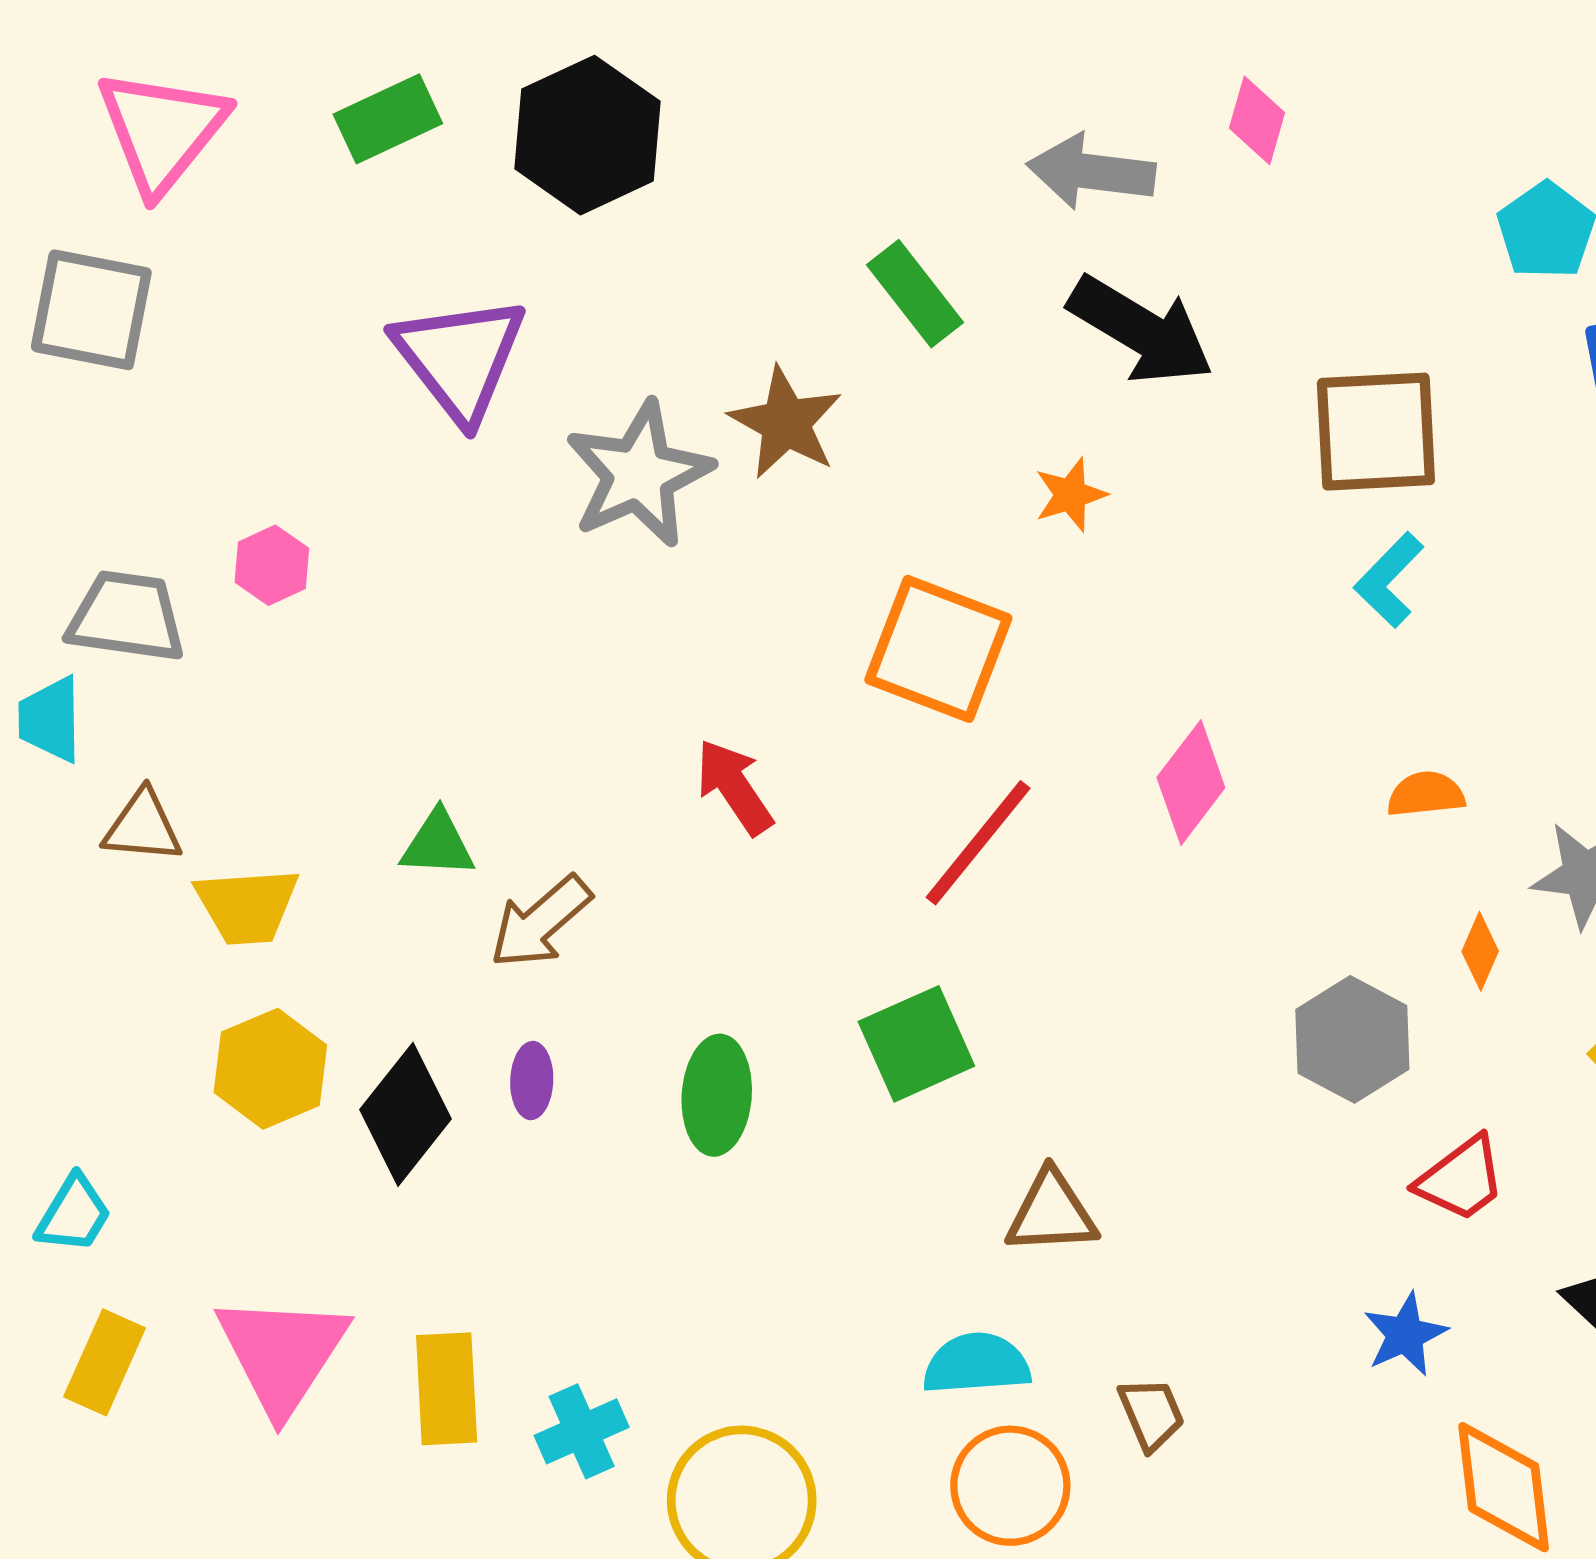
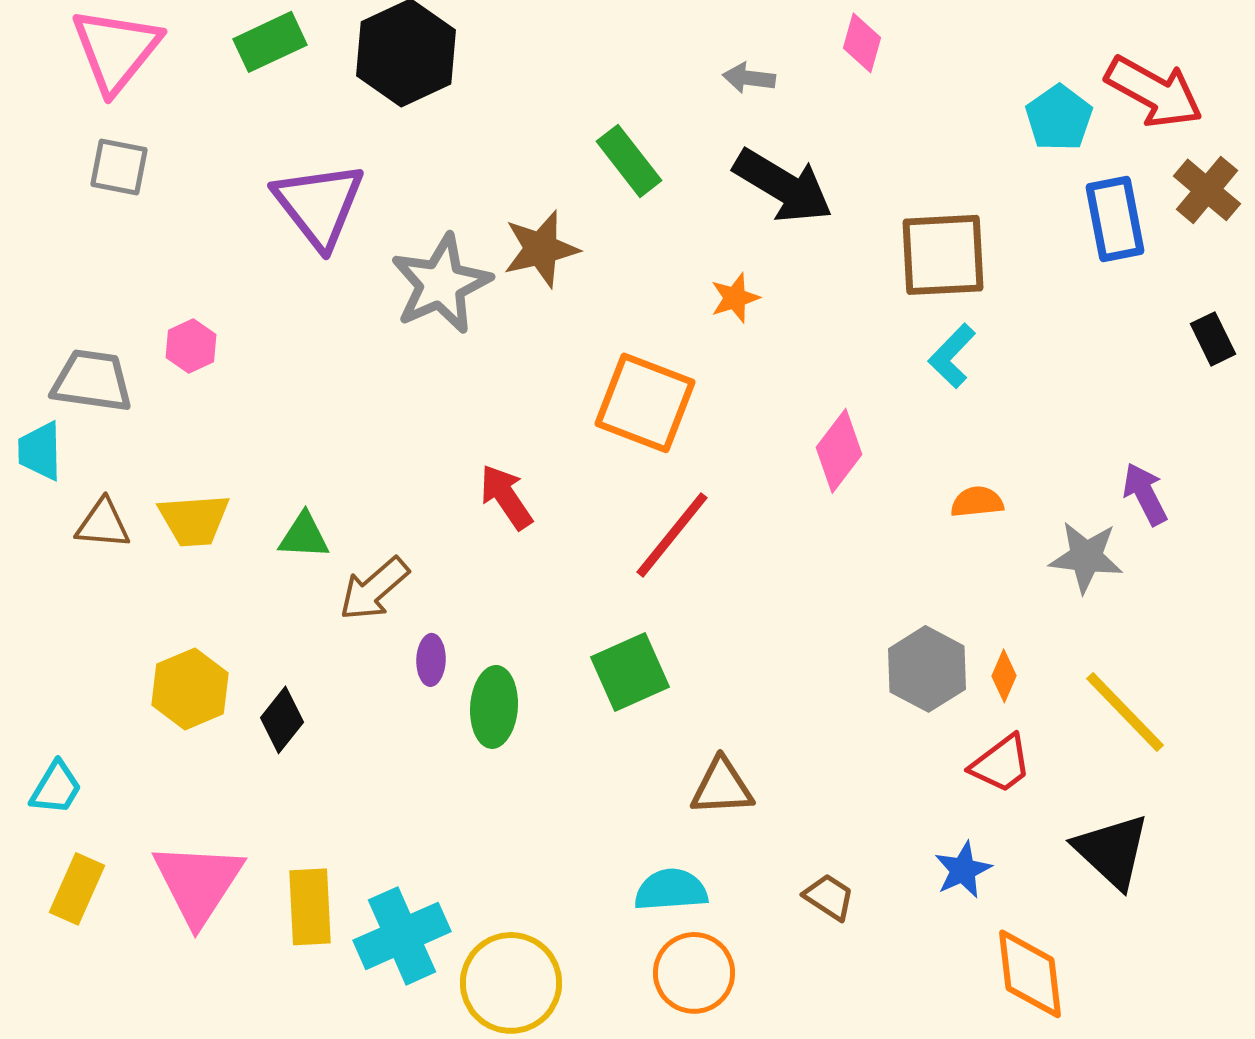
gray arrow: (1091, 172) -> (749, 78), size x0.6
gray square: (91, 310) -> (119, 167), moved, size x0.7
brown star: (786, 423) -> (541, 249), turned 30
pink diamond: (1191, 782) -> (839, 451), moved
yellow trapezoid: (247, 906) -> (194, 520), moved
orange diamond: (1480, 951) -> (1004, 676), moved
purple ellipse: (532, 1081) -> (431, 660), moved
black diamond: (405, 1114) -> (282, 720), size x0.7
brown trapezoid: (1151, 1414) -> (829, 897), moved, turned -34
cyan cross: (582, 1431) -> (402, 936), size x1.5

